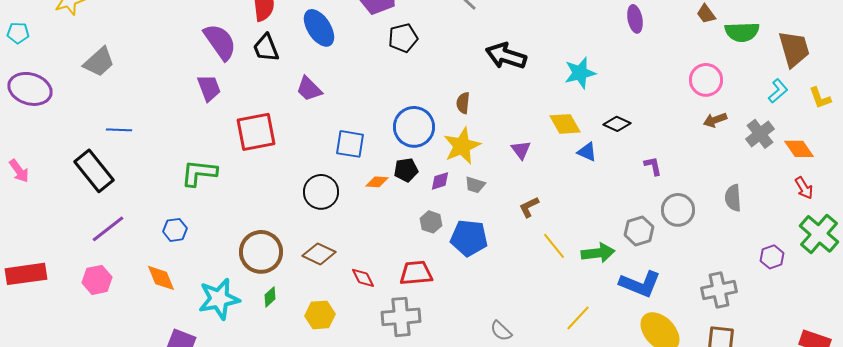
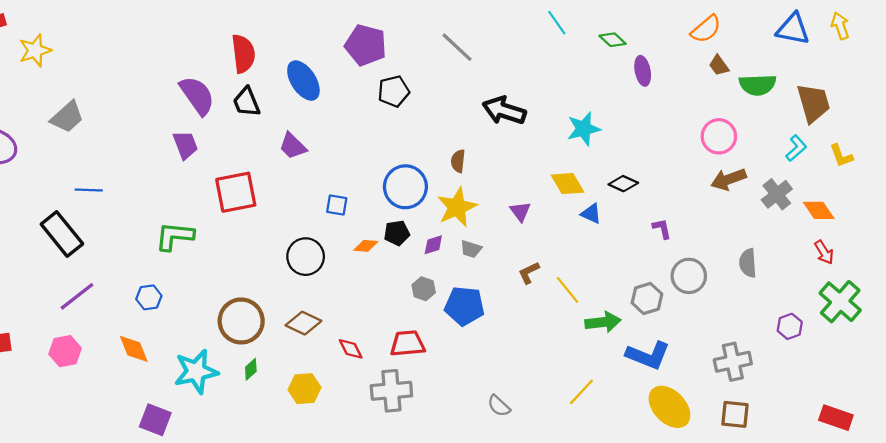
brown arrow: (715, 120) -> (729, 179), size x1.4
blue square: (350, 144) -> (337, 205), size x0.7
yellow line: (554, 246) -> (568, 290), moved

